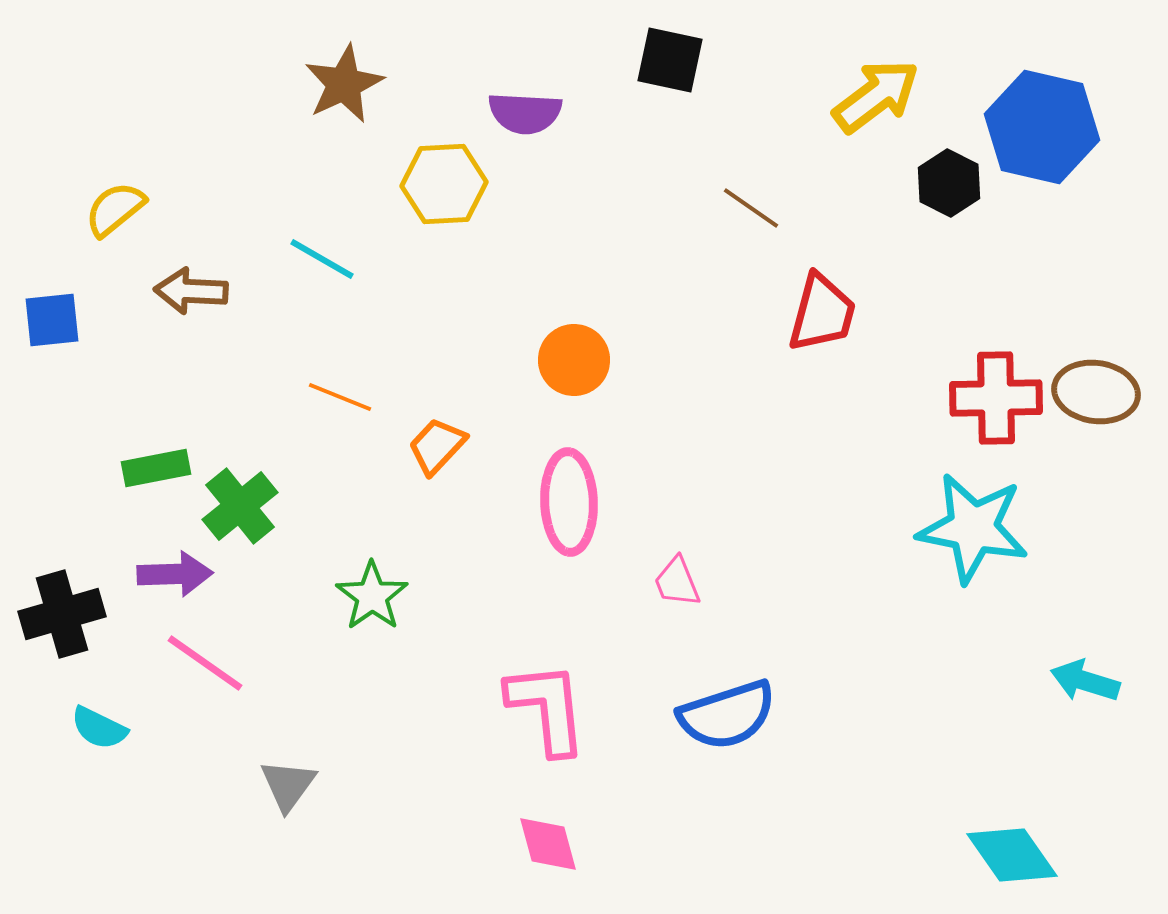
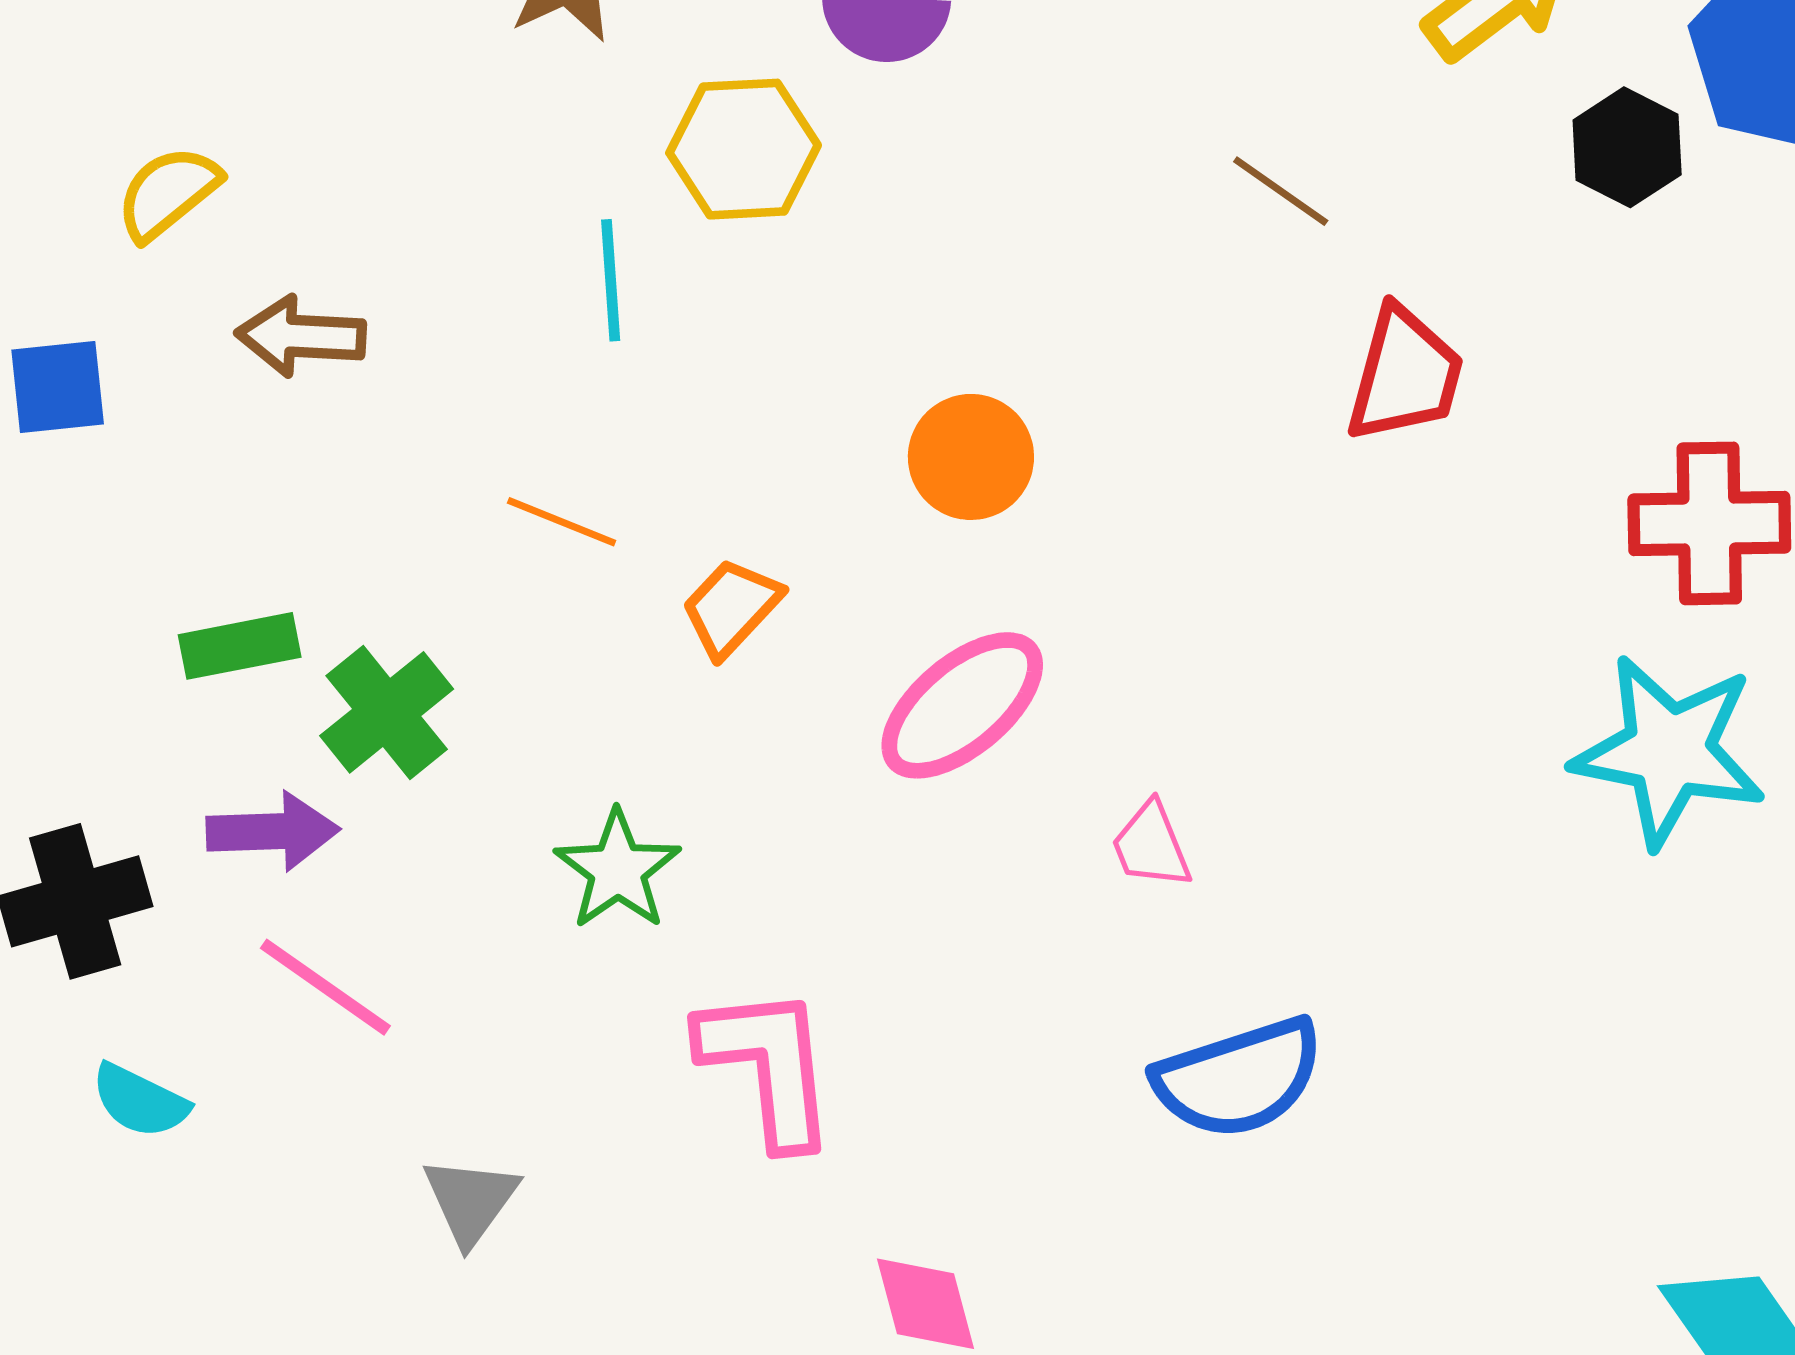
cyan line: (322, 259) -> (611, 280), moved, turned 56
pink ellipse: (569, 502) -> (962, 705), turned 52
pink L-shape: (547, 708) -> (768, 1066), moved

